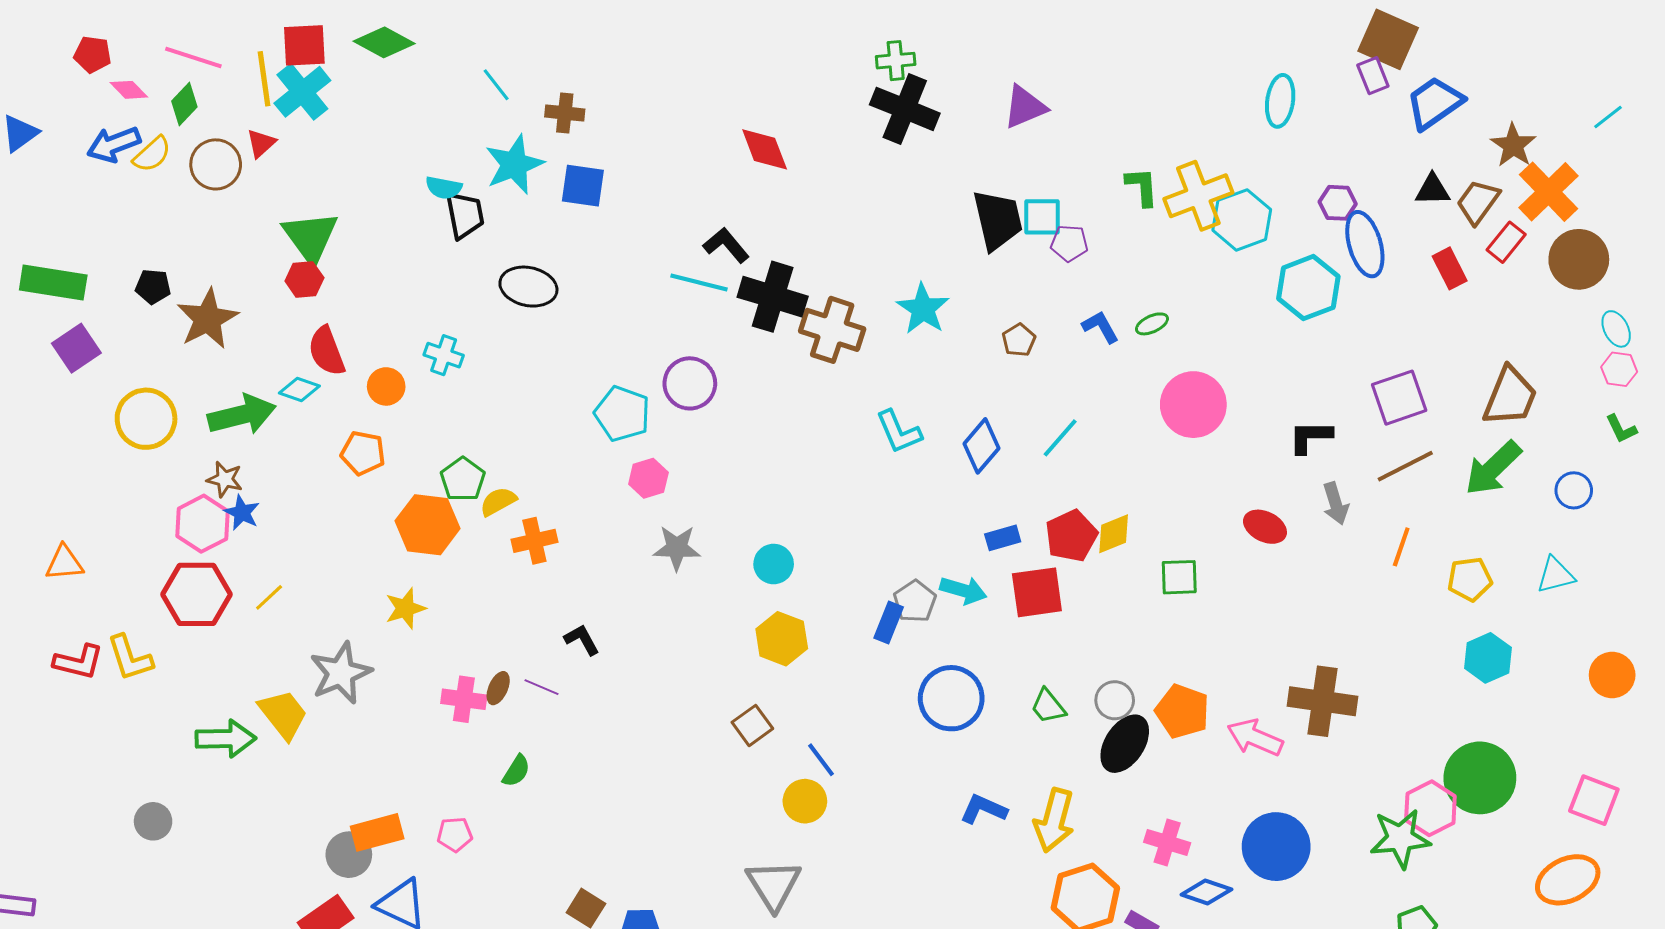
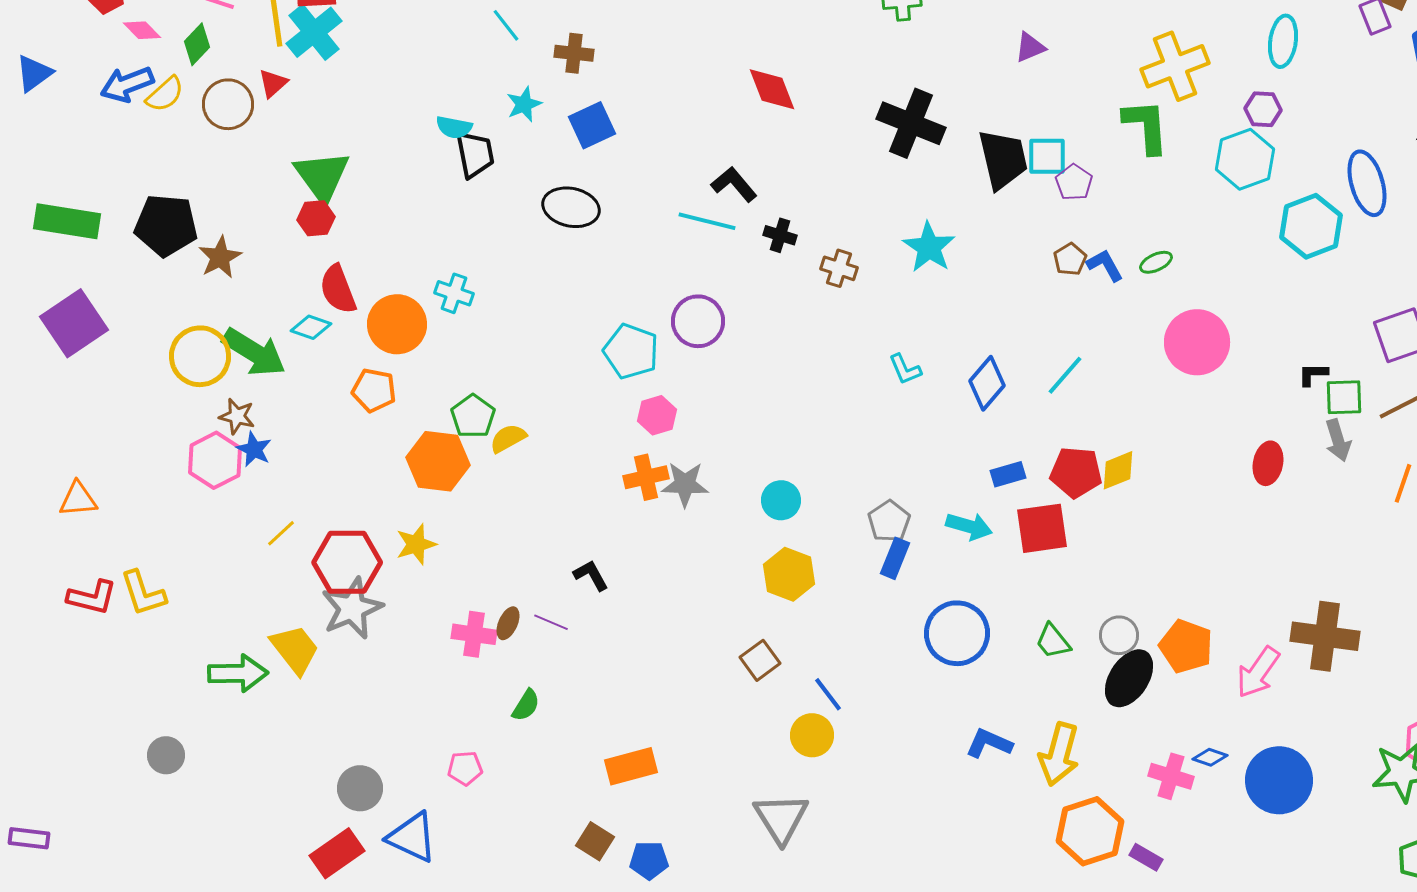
purple triangle: (1025, 107) -> (1030, 47), size x0.7
black cross: (905, 109) -> (911, 123), moved
cyan star: (514, 164) -> (524, 104), size x0.6
blue square: (583, 186) -> (592, 125), turned -33
green L-shape: (1142, 187) -> (1146, 126), size x1.4
yellow cross: (1198, 196) -> (1175, 66), moved
purple hexagon: (1338, 203) -> (1263, 109), moved
purple pentagon: (1069, 243) -> (1074, 182), turned 30
black pentagon: (153, 287) -> (166, 225), size x1.8
black ellipse: (528, 287) -> (571, 207), moved
black cross: (773, 297) -> (780, 235), size x0.5
brown star: (208, 319) -> (220, 257), size x0.7
brown cross: (832, 330) -> (839, 268), size x0.6
brown pentagon: (1019, 340) -> (1070, 259), moved
purple square: (76, 348) -> (74, 323), moved, size x1.4
orange circle: (386, 386) -> (397, 324), size x1.6
green arrow: (242, 415) -> (254, 352), turned 46
yellow circle: (146, 419) -> (200, 356), moved
cyan L-shape: (899, 432) -> (905, 369), size x0.7
black L-shape: (1310, 437) -> (1313, 374), size x0.7
red ellipse: (1265, 527) -> (1268, 463), turned 75
red pentagon: (1071, 536) -> (1076, 472), turned 30
orange cross: (534, 541) -> (646, 477), moved
green square: (1179, 577) -> (1344, 397), moved
red hexagon: (196, 594) -> (347, 562), moved
gray pentagon: (915, 601) -> (889, 521), moved
pink arrow: (1255, 738) -> (1258, 672), turned -78
orange rectangle: (377, 832) -> (631, 766), moved
blue diamond: (1206, 892) -> (1210, 757), moved, size x0.7

